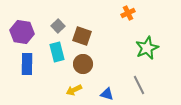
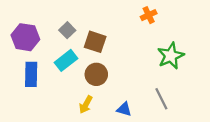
cyan rectangle: (57, 52) -> (66, 60), turned 66
yellow arrow: (74, 90) -> (86, 105), turned -35

